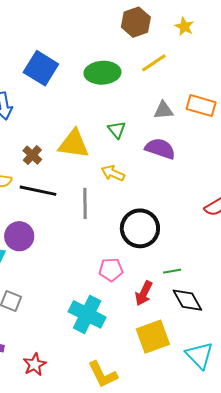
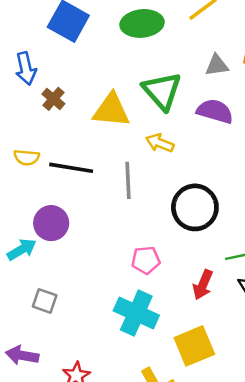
green triangle: (117, 130) -> (162, 91), size x1.8
brown cross: (32, 155) -> (53, 99), moved
pink pentagon: (111, 270) -> (146, 260), moved
yellow square: (153, 337) -> (194, 346), moved

